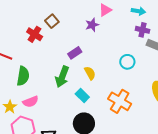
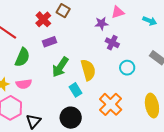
brown square: (52, 21) -> (63, 11), turned -32
purple cross: (142, 30) -> (112, 43), moved
purple rectangle: (75, 53) -> (49, 42), moved
yellow semicircle: (90, 73) -> (88, 70), size x1.5

